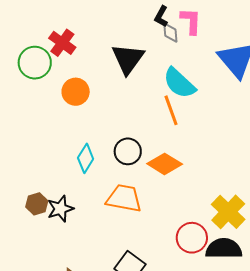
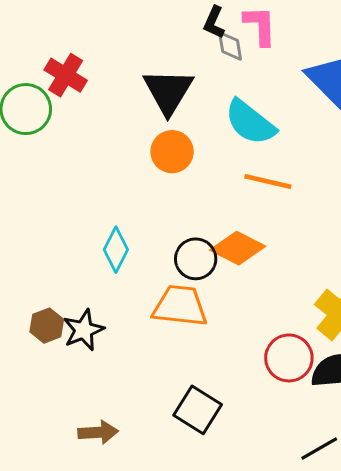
orange circle: (76, 92) -> (172, 152), moved
orange line: (171, 110) -> (268, 182), moved, turned -52
black circle: (128, 151) -> (196, 259), moved

